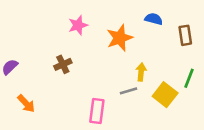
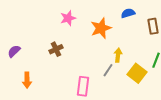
blue semicircle: (154, 19) -> (128, 13), turned -32
gray line: (128, 91) -> (108, 70), turned -40
orange arrow: (26, 103) -> (27, 80), turned 42

